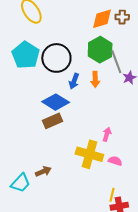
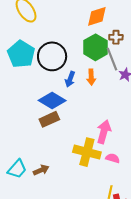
brown cross: (122, 17) -> (116, 37), moved
pink arrow: (107, 134) -> (104, 132), size x1.6
cyan trapezoid: (21, 183) -> (17, 169), moved

